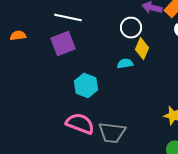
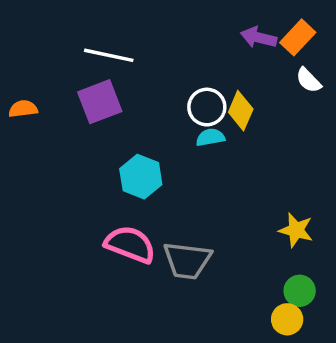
white circle: (131, 28) -> (207, 107), moved
orange semicircle: (18, 36) -> (23, 109), moved

